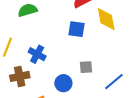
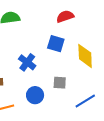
yellow diamond: (106, 19) -> (85, 56), moved
blue cross: (37, 54) -> (27, 62), moved

